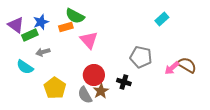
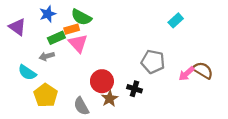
blue star: (41, 22) -> (48, 14), moved
green rectangle: (30, 35) -> (56, 38), moved
pink triangle: (89, 40) -> (78, 43), moved
yellow pentagon: (55, 88) -> (46, 95), moved
gray semicircle: (85, 95) -> (81, 106), moved

